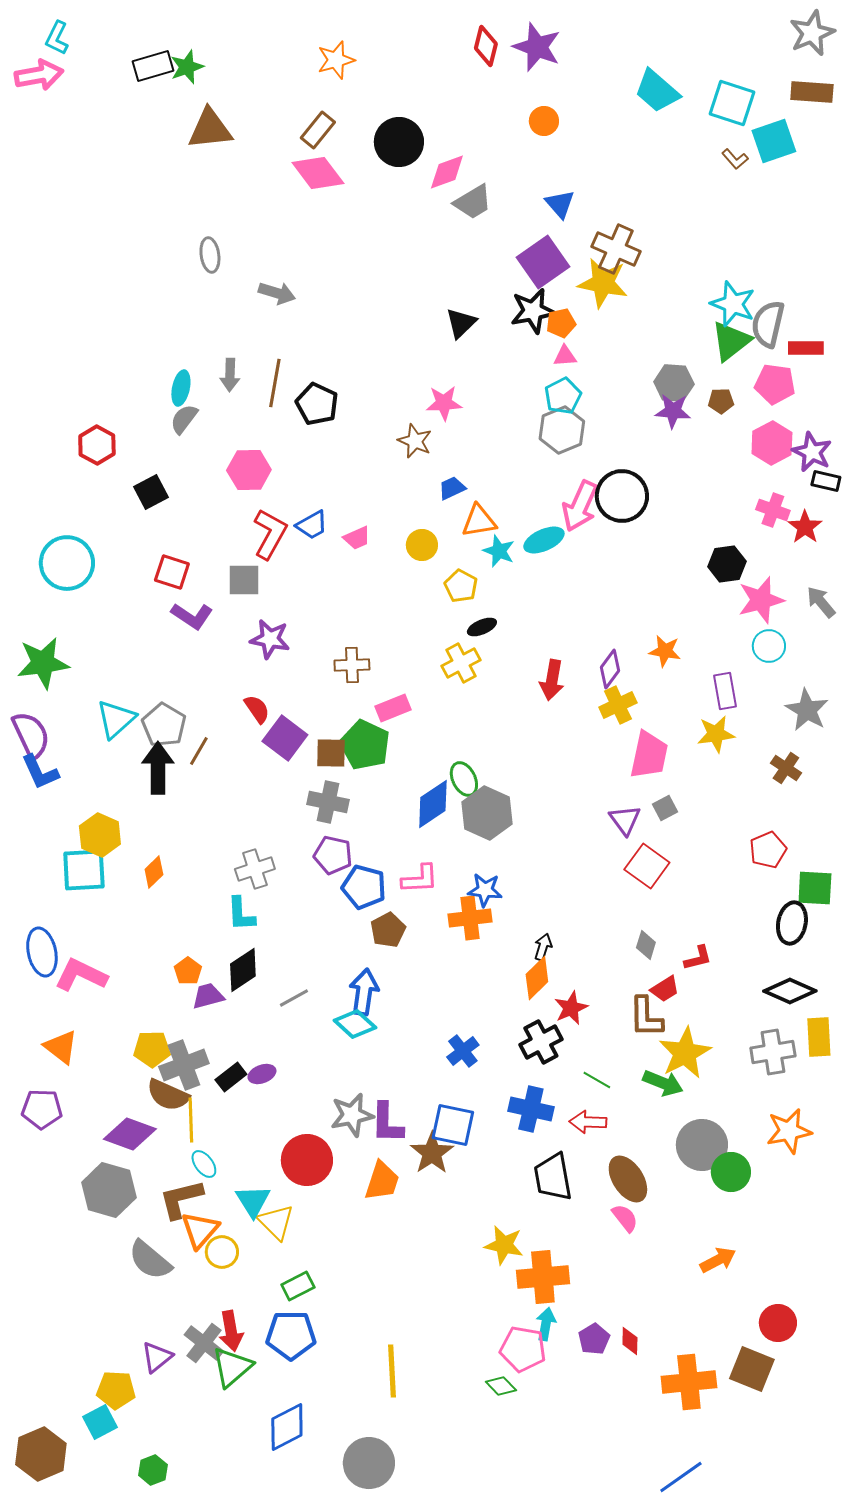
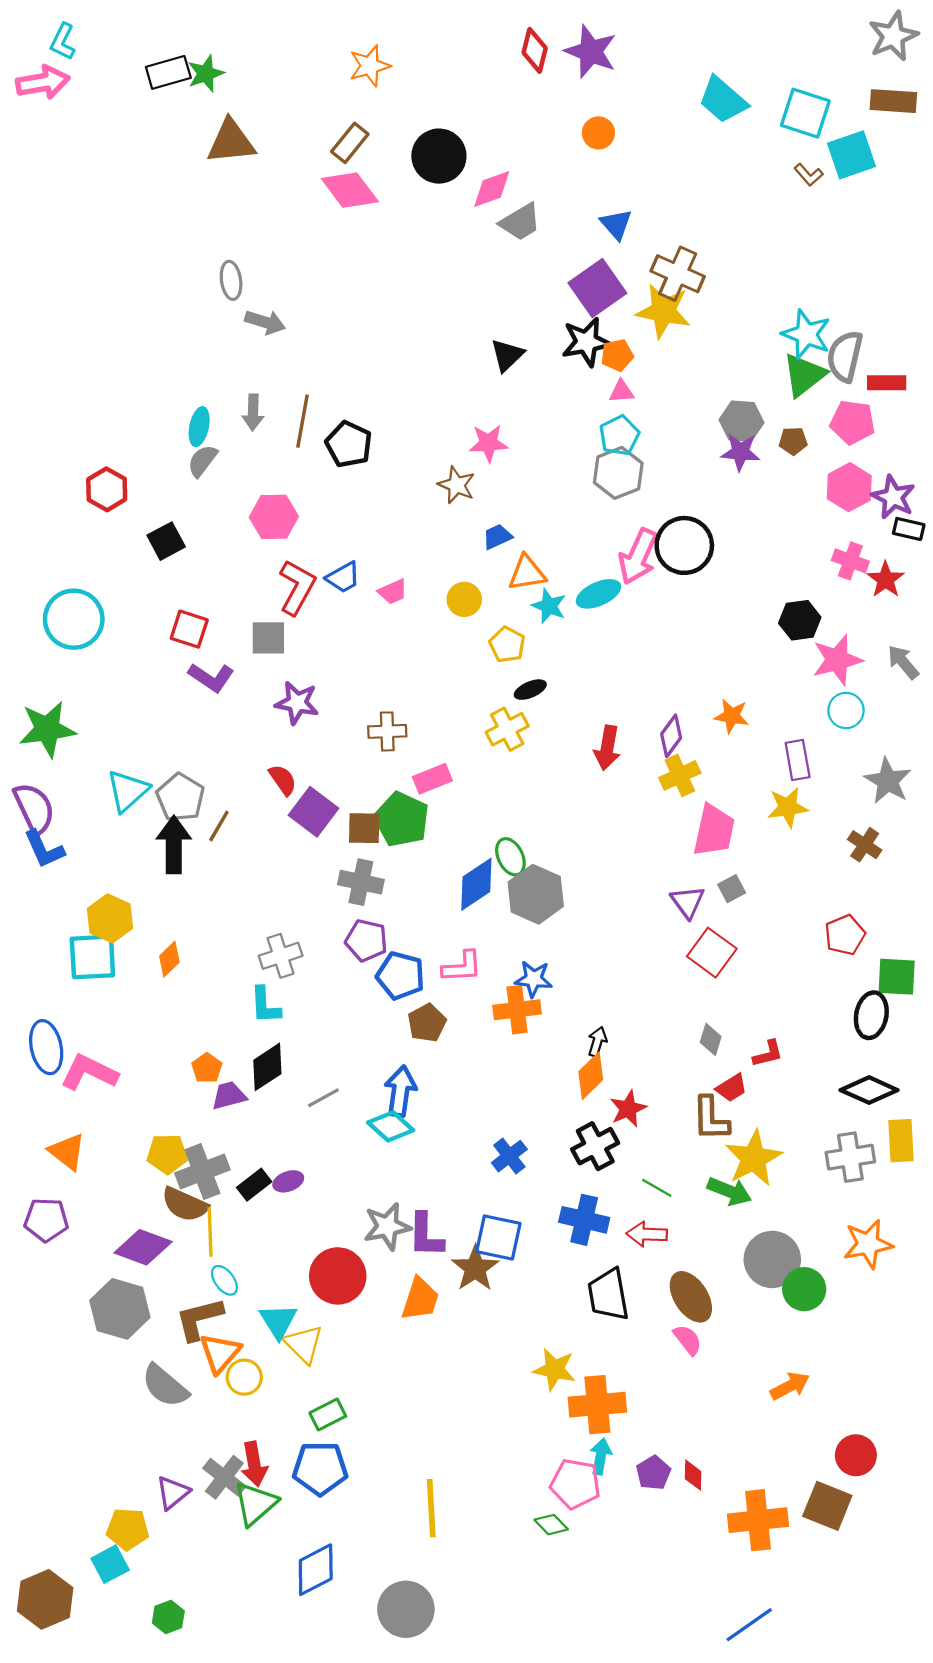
gray arrow: (277, 293) -> (265, 322), moved

